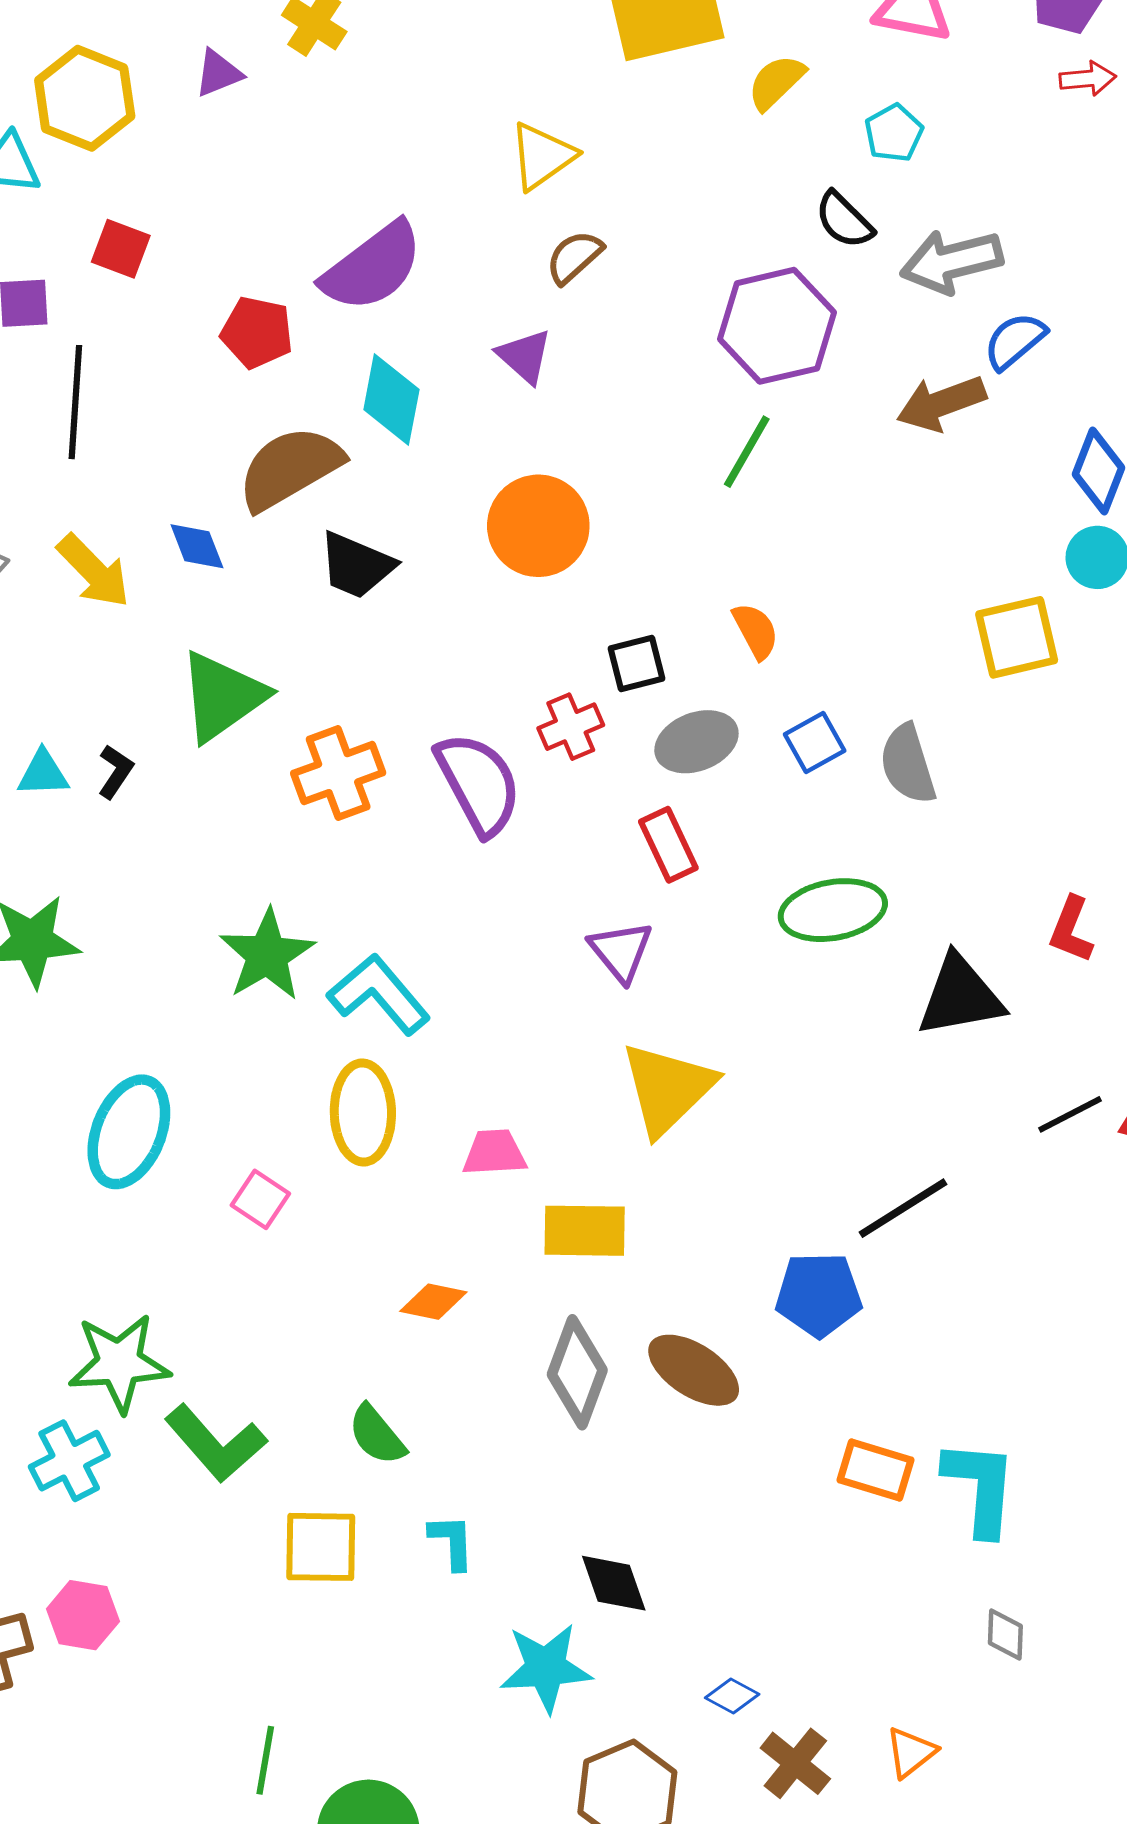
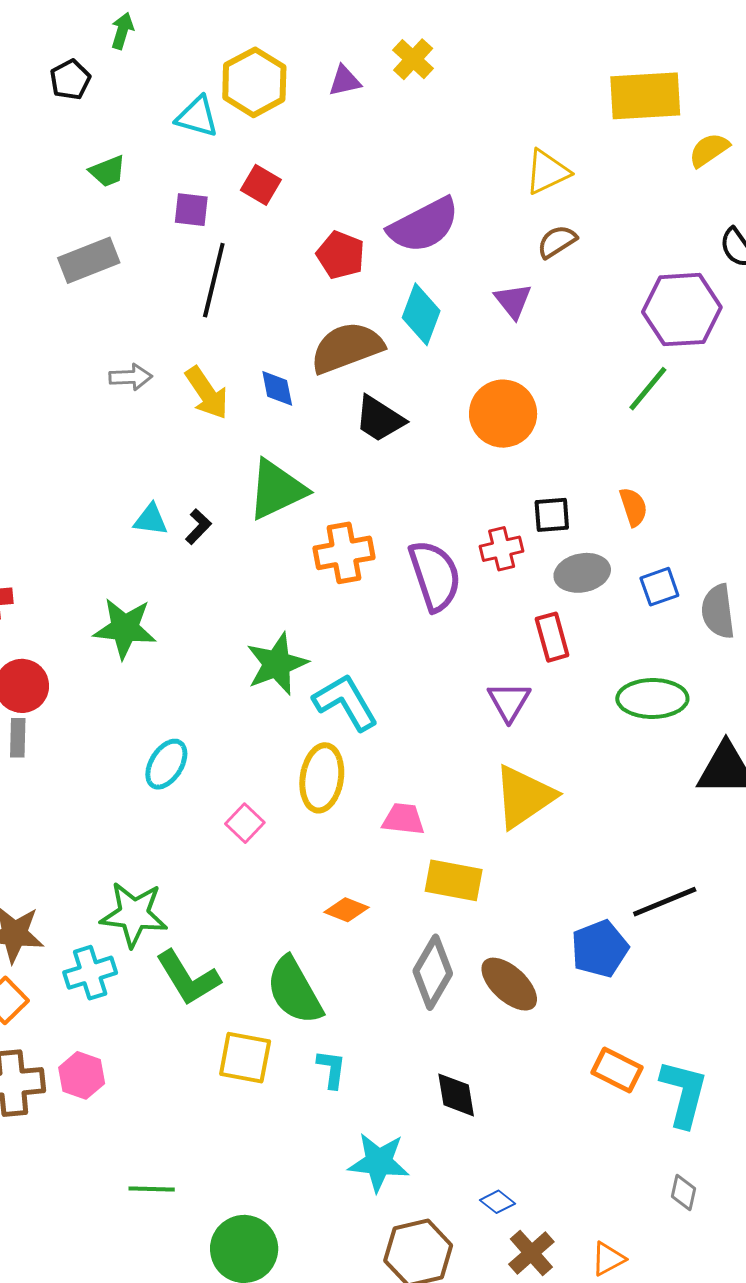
cyan ellipse: (129, 1132) -> (166, 764), size x0.7
blue pentagon: (819, 1295) -> (600, 949), turned -30
green semicircle: (377, 1435) -> (294, 991), size x1.6
black diamond: (614, 1583) -> (456, 1095), moved
green line: (265, 1760) -> (152, 1189), moved, turned 72

